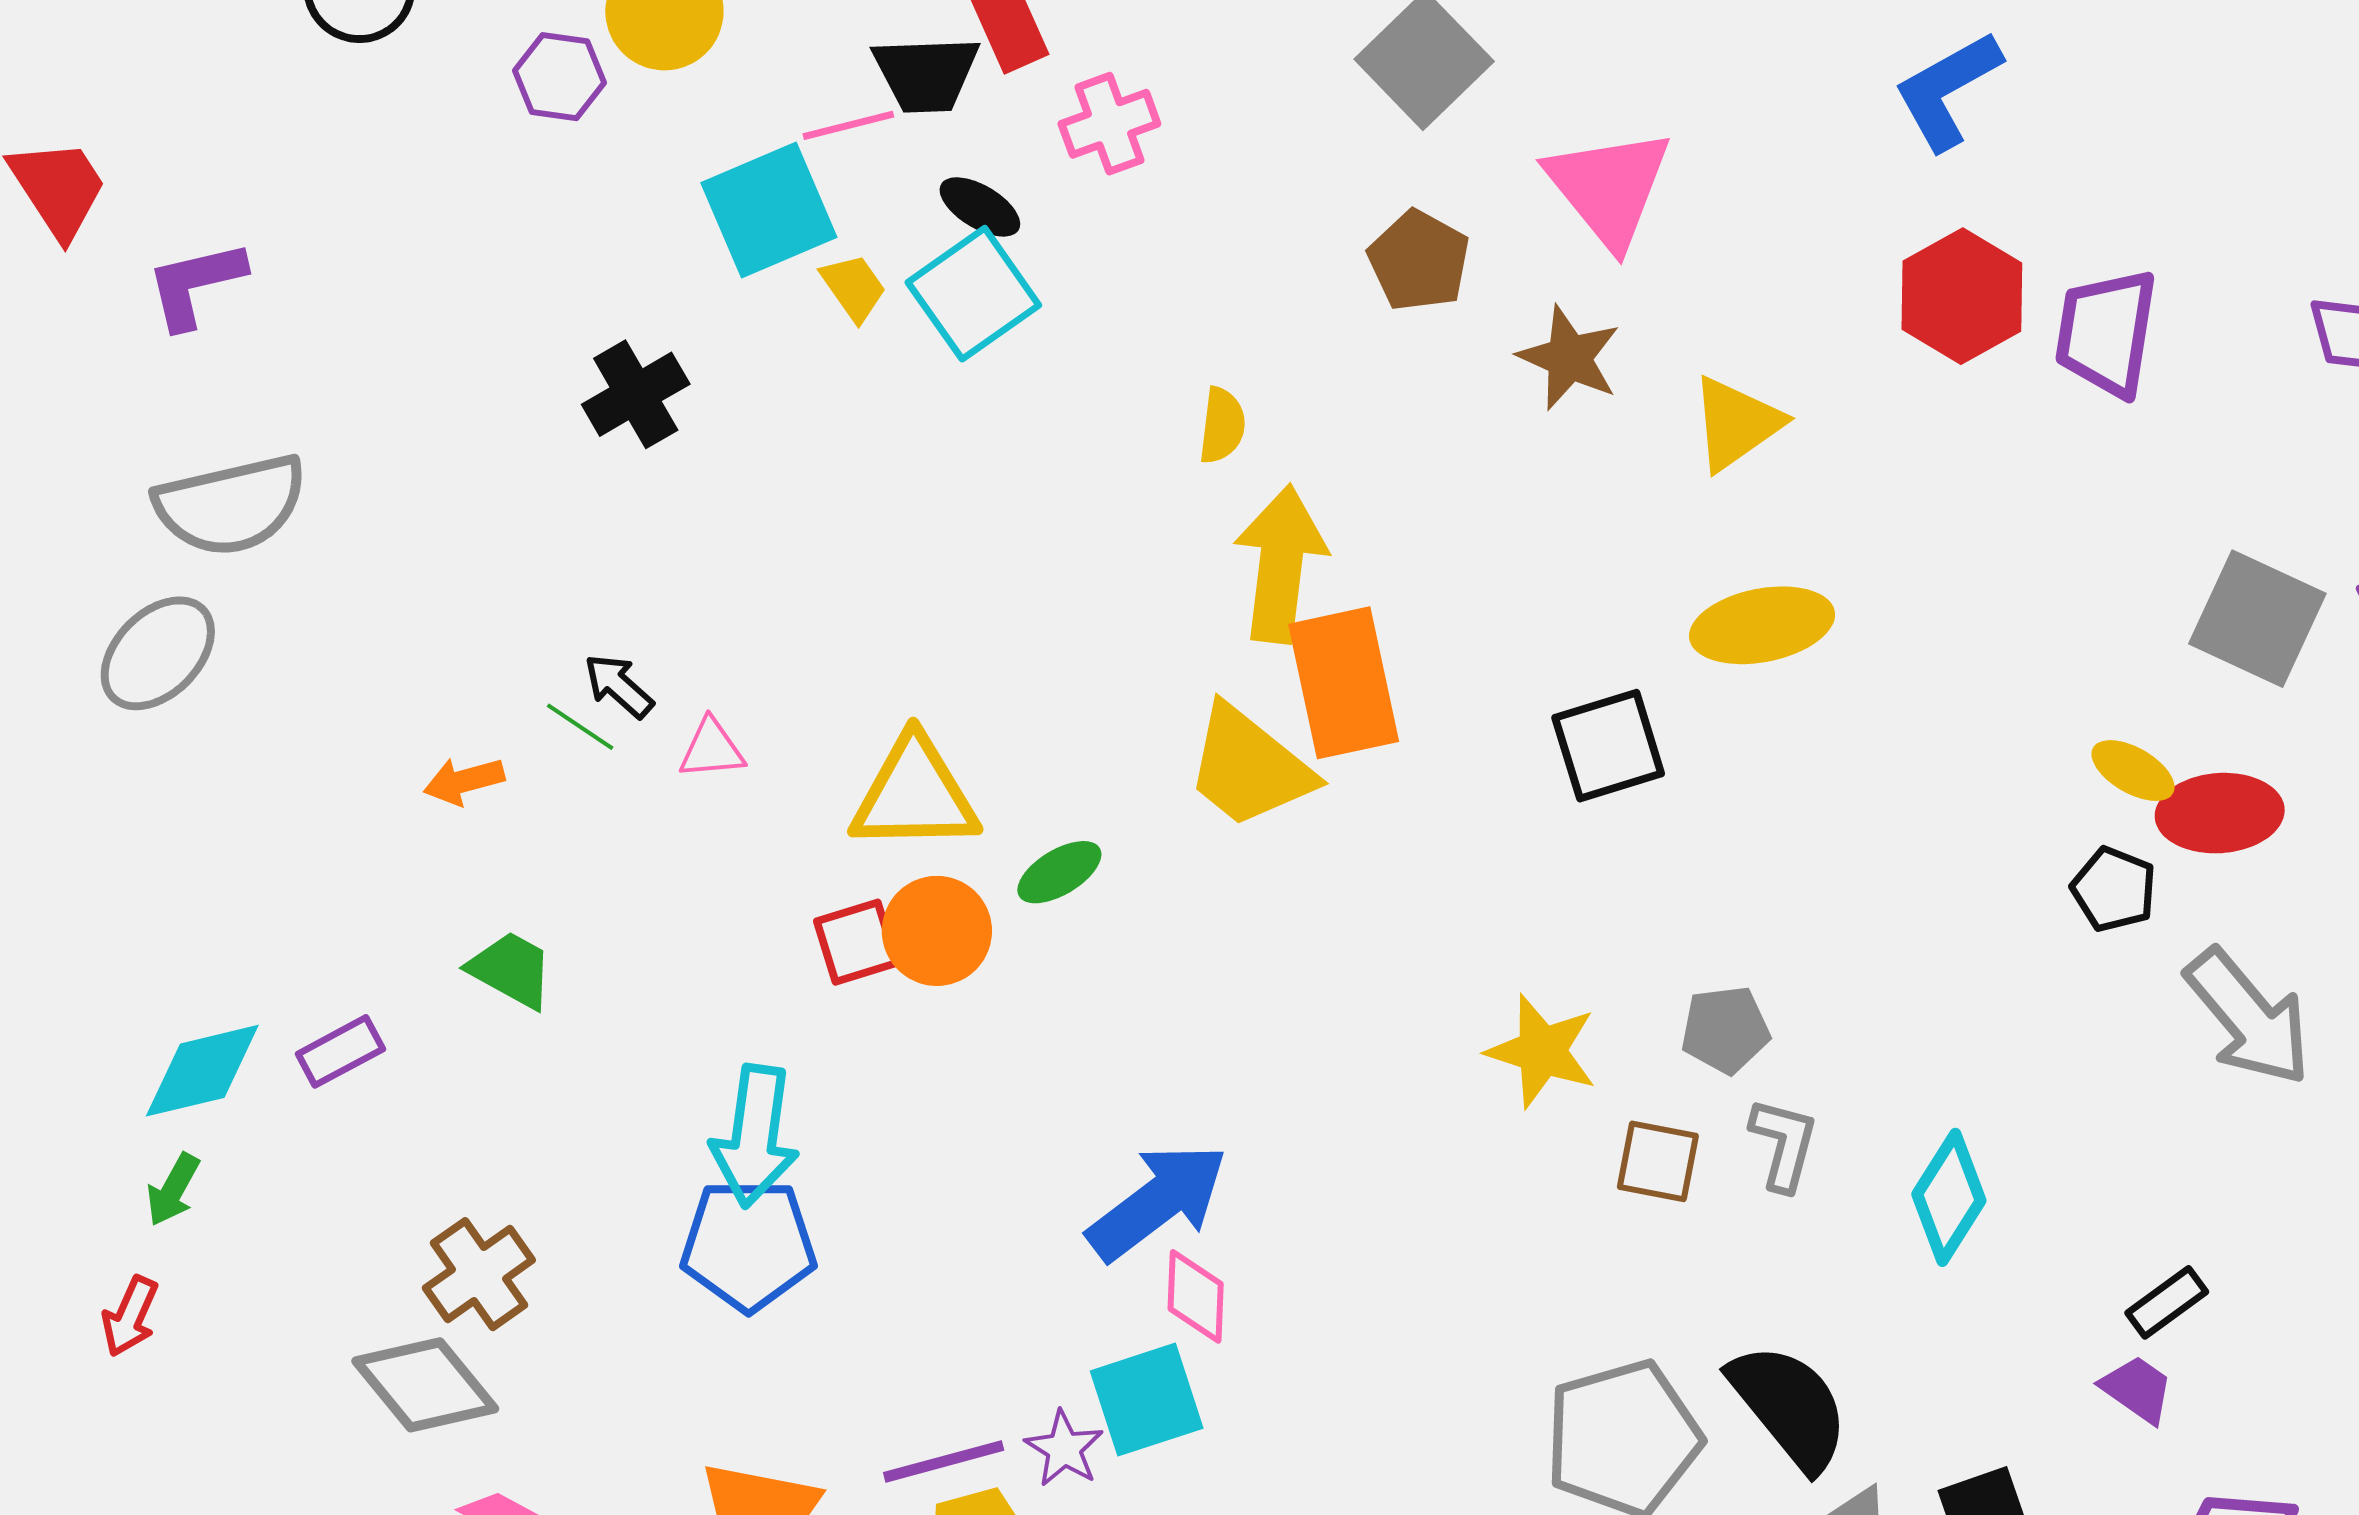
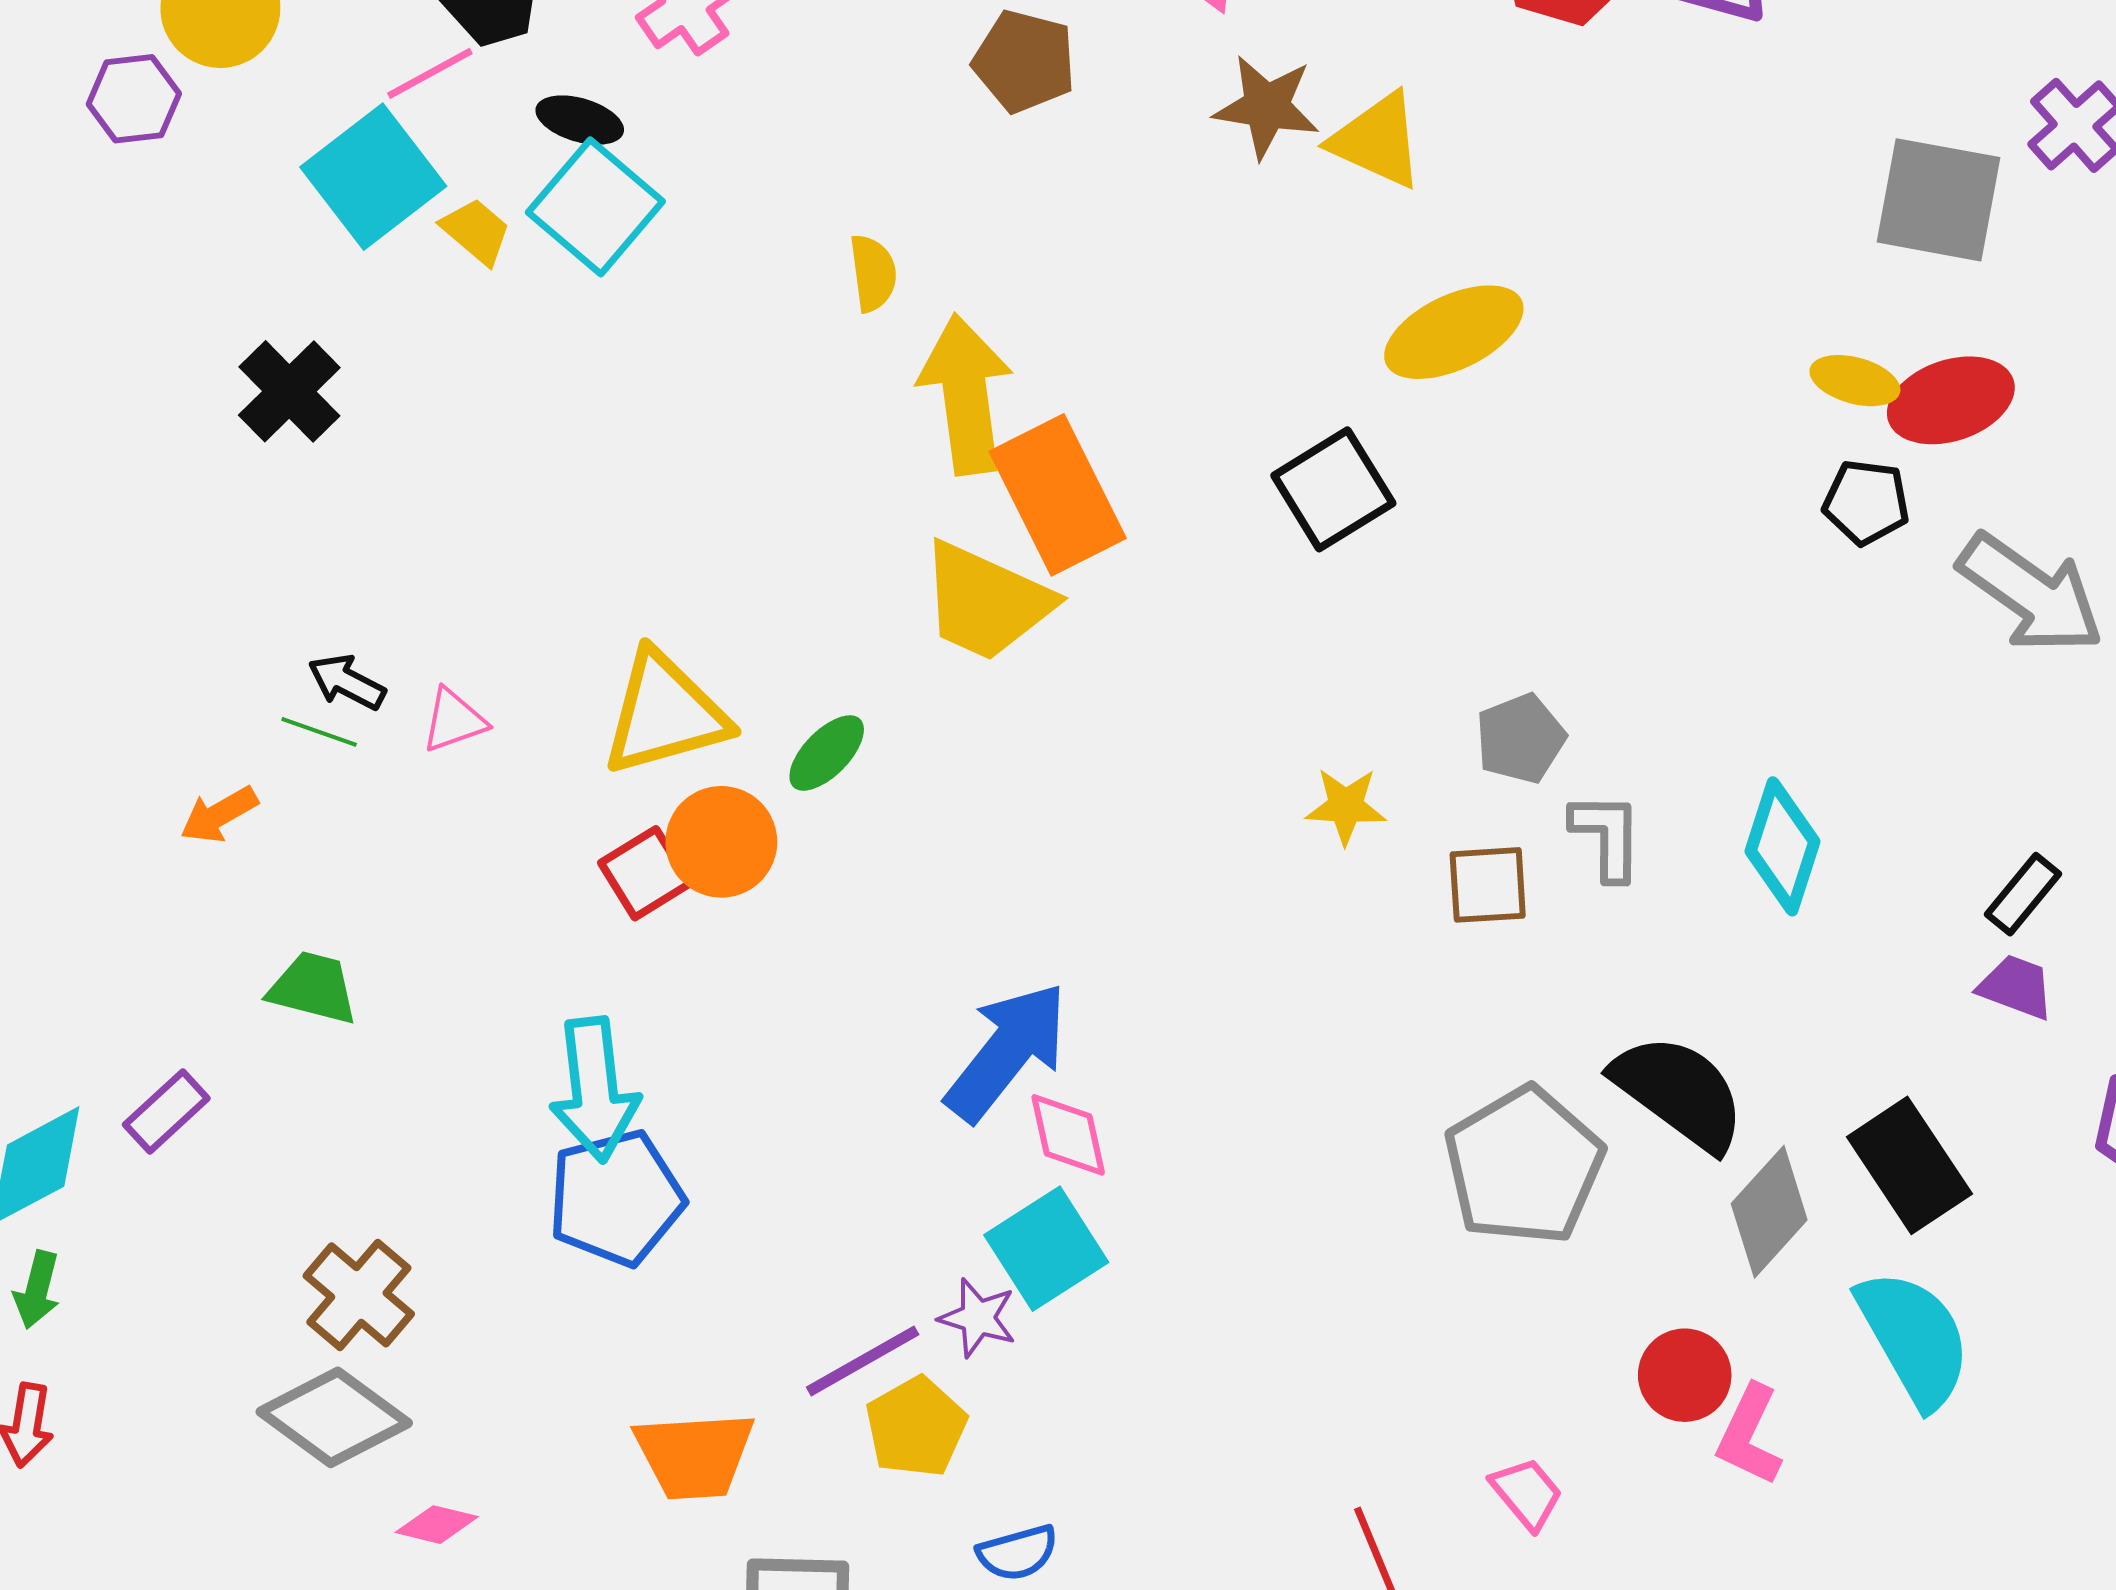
brown star: (1569, 358) -> (1267, 107), moved
yellow triangle: (1736, 423) -> (1377, 141), turned -46
yellow star: (1542, 1051) -> (1346, 806), size x0.7

